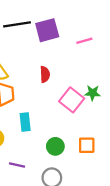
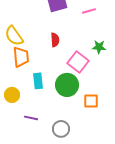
green star: (92, 93) -> (99, 47), moved
green circle: (55, 146) -> (67, 85), moved, size x1.5

